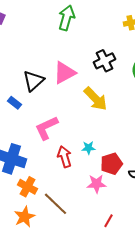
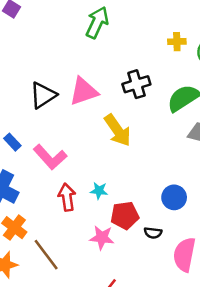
blue rectangle: (14, 103) -> (12, 142), moved
pink L-shape: (46, 128) -> (50, 157), turned -116

